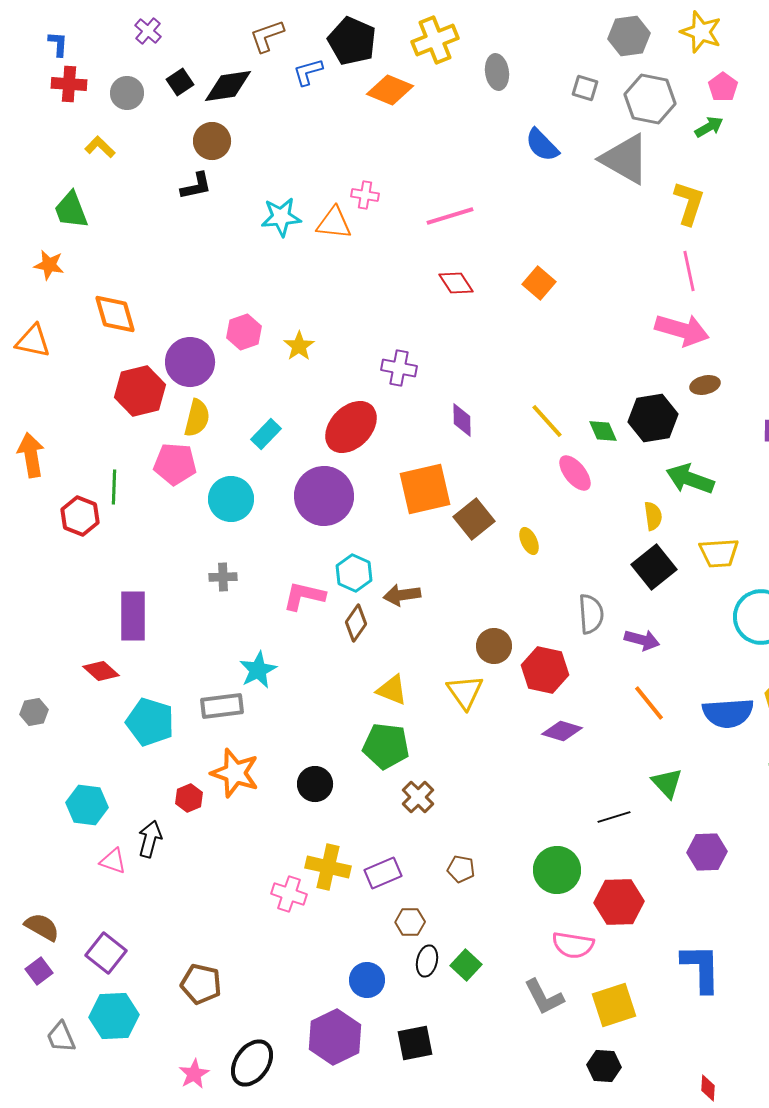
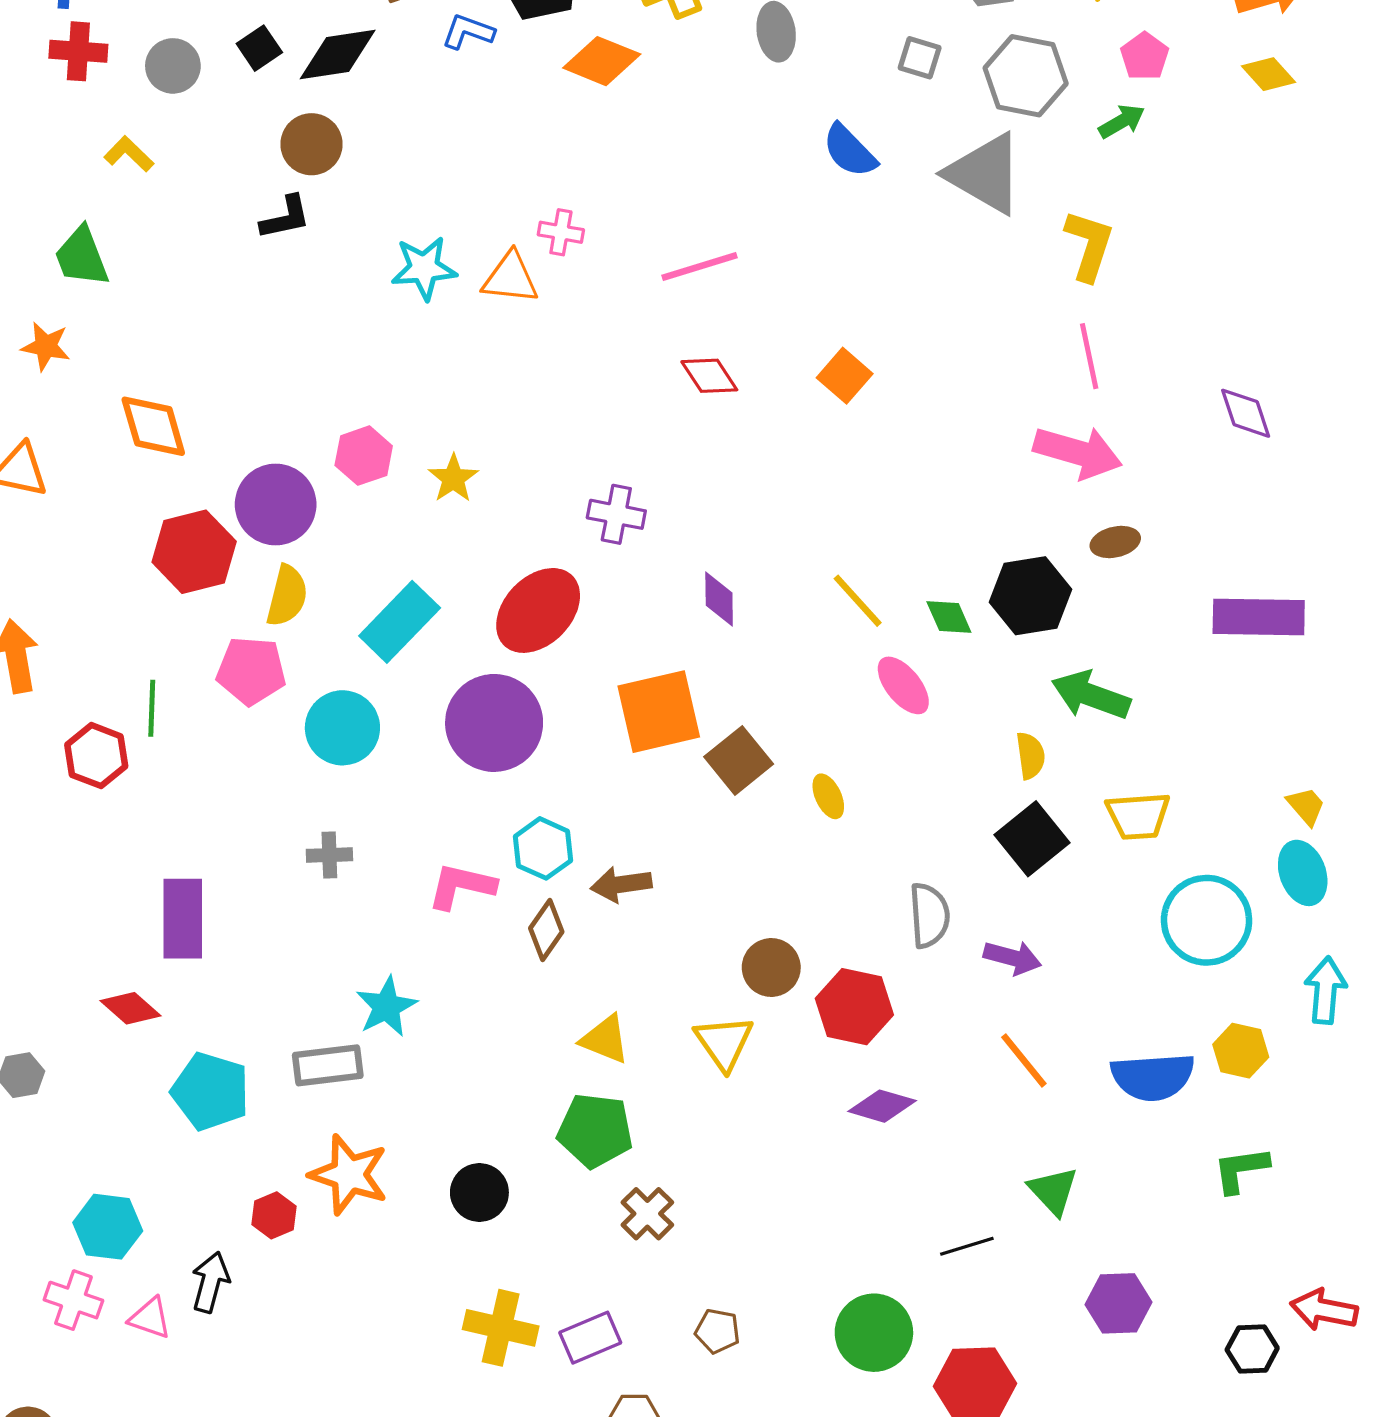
blue L-shape: (308, 72) -> (468, 32), turned 36
cyan rectangle: (266, 434) -> (400, 622), size x1.6
pink cross: (289, 894) -> (73, 1300), moved

